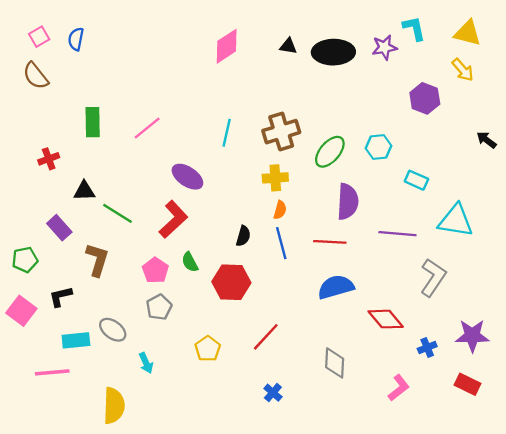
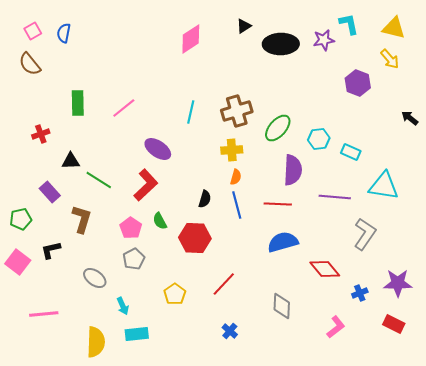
black triangle: (288, 46) -> (244, 26), moved, turned -42
cyan hexagon: (378, 147) -> (319, 139), moved
cyan rectangle: (76, 340) -> (137, 334), moved

